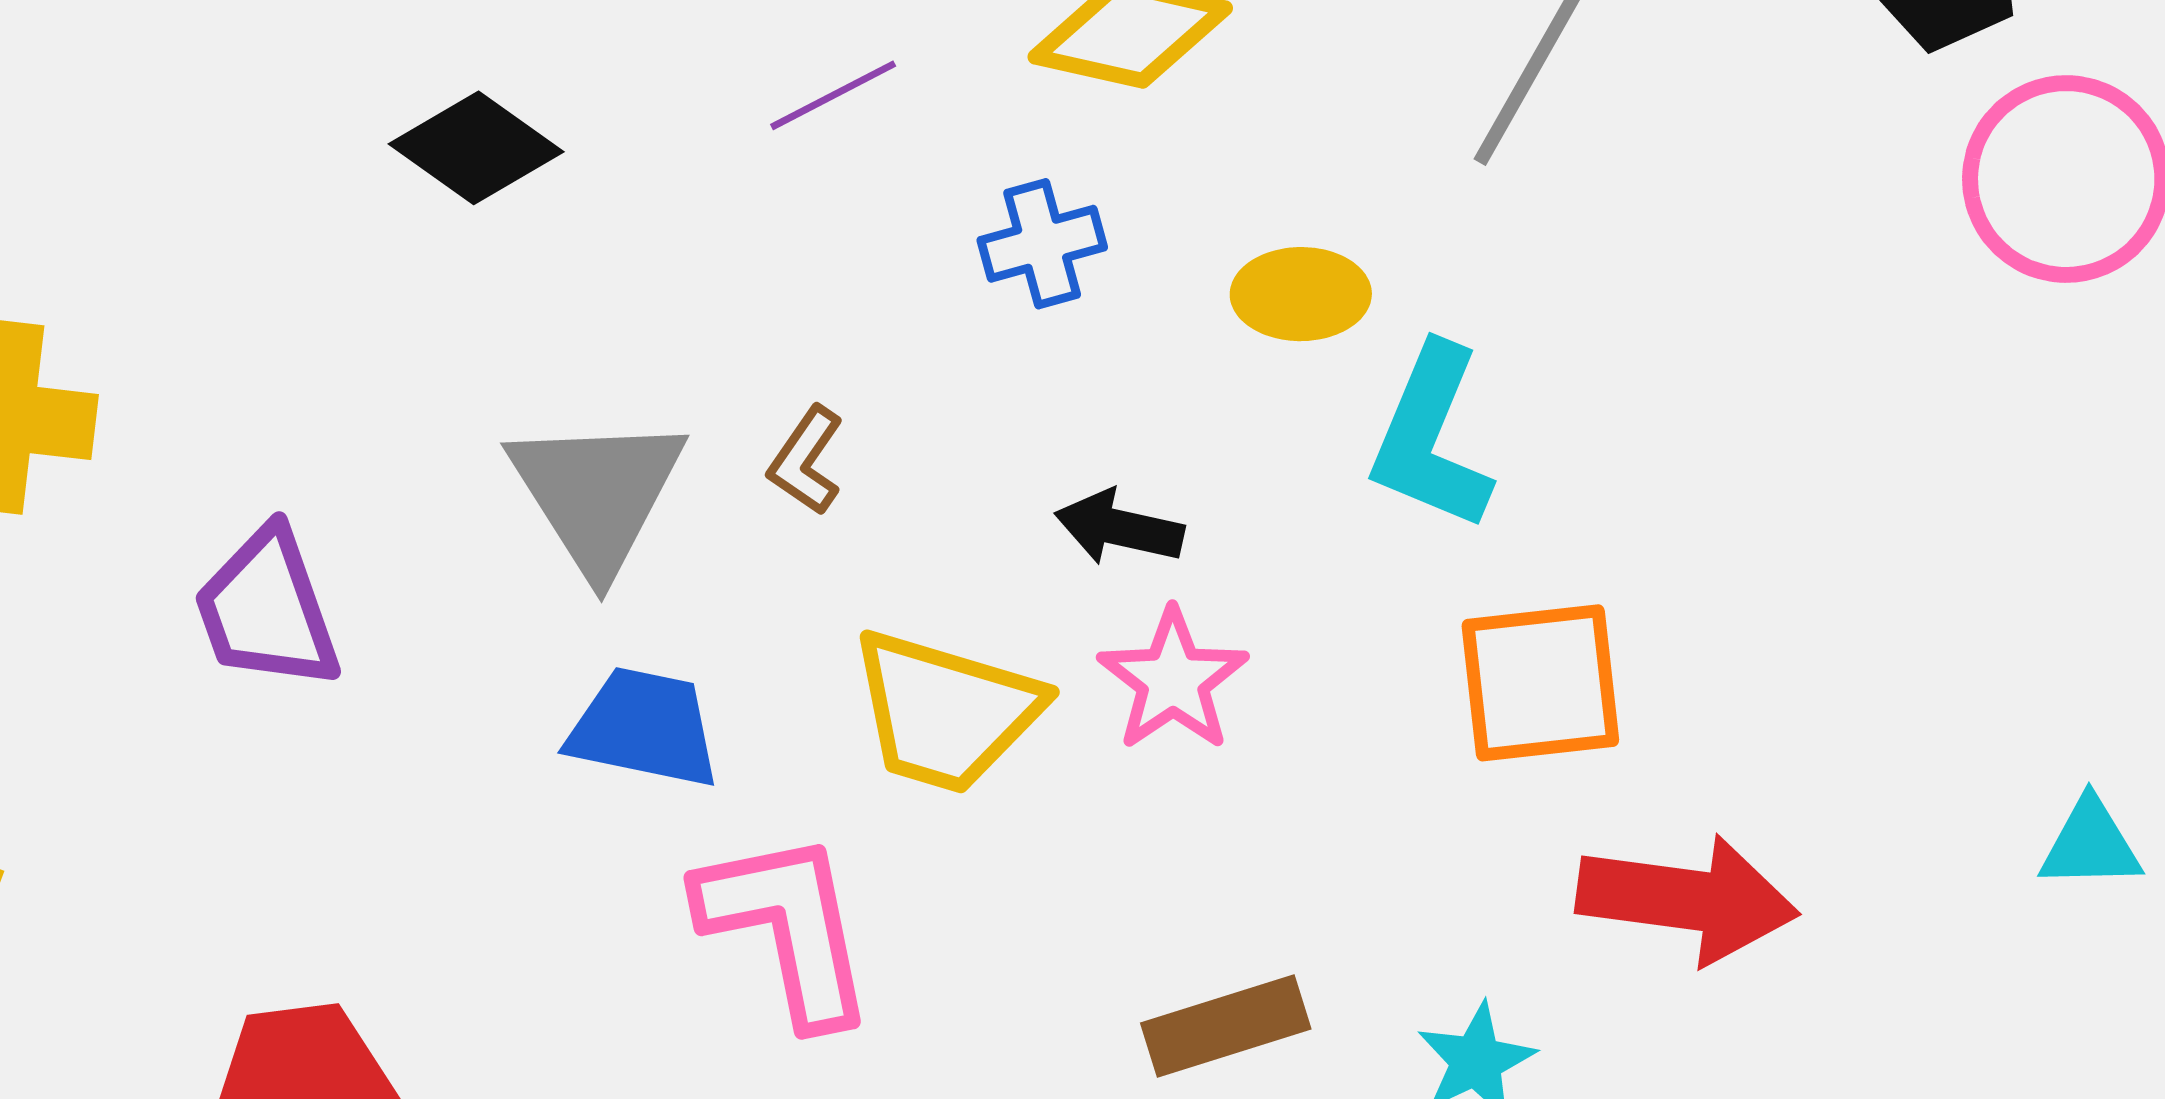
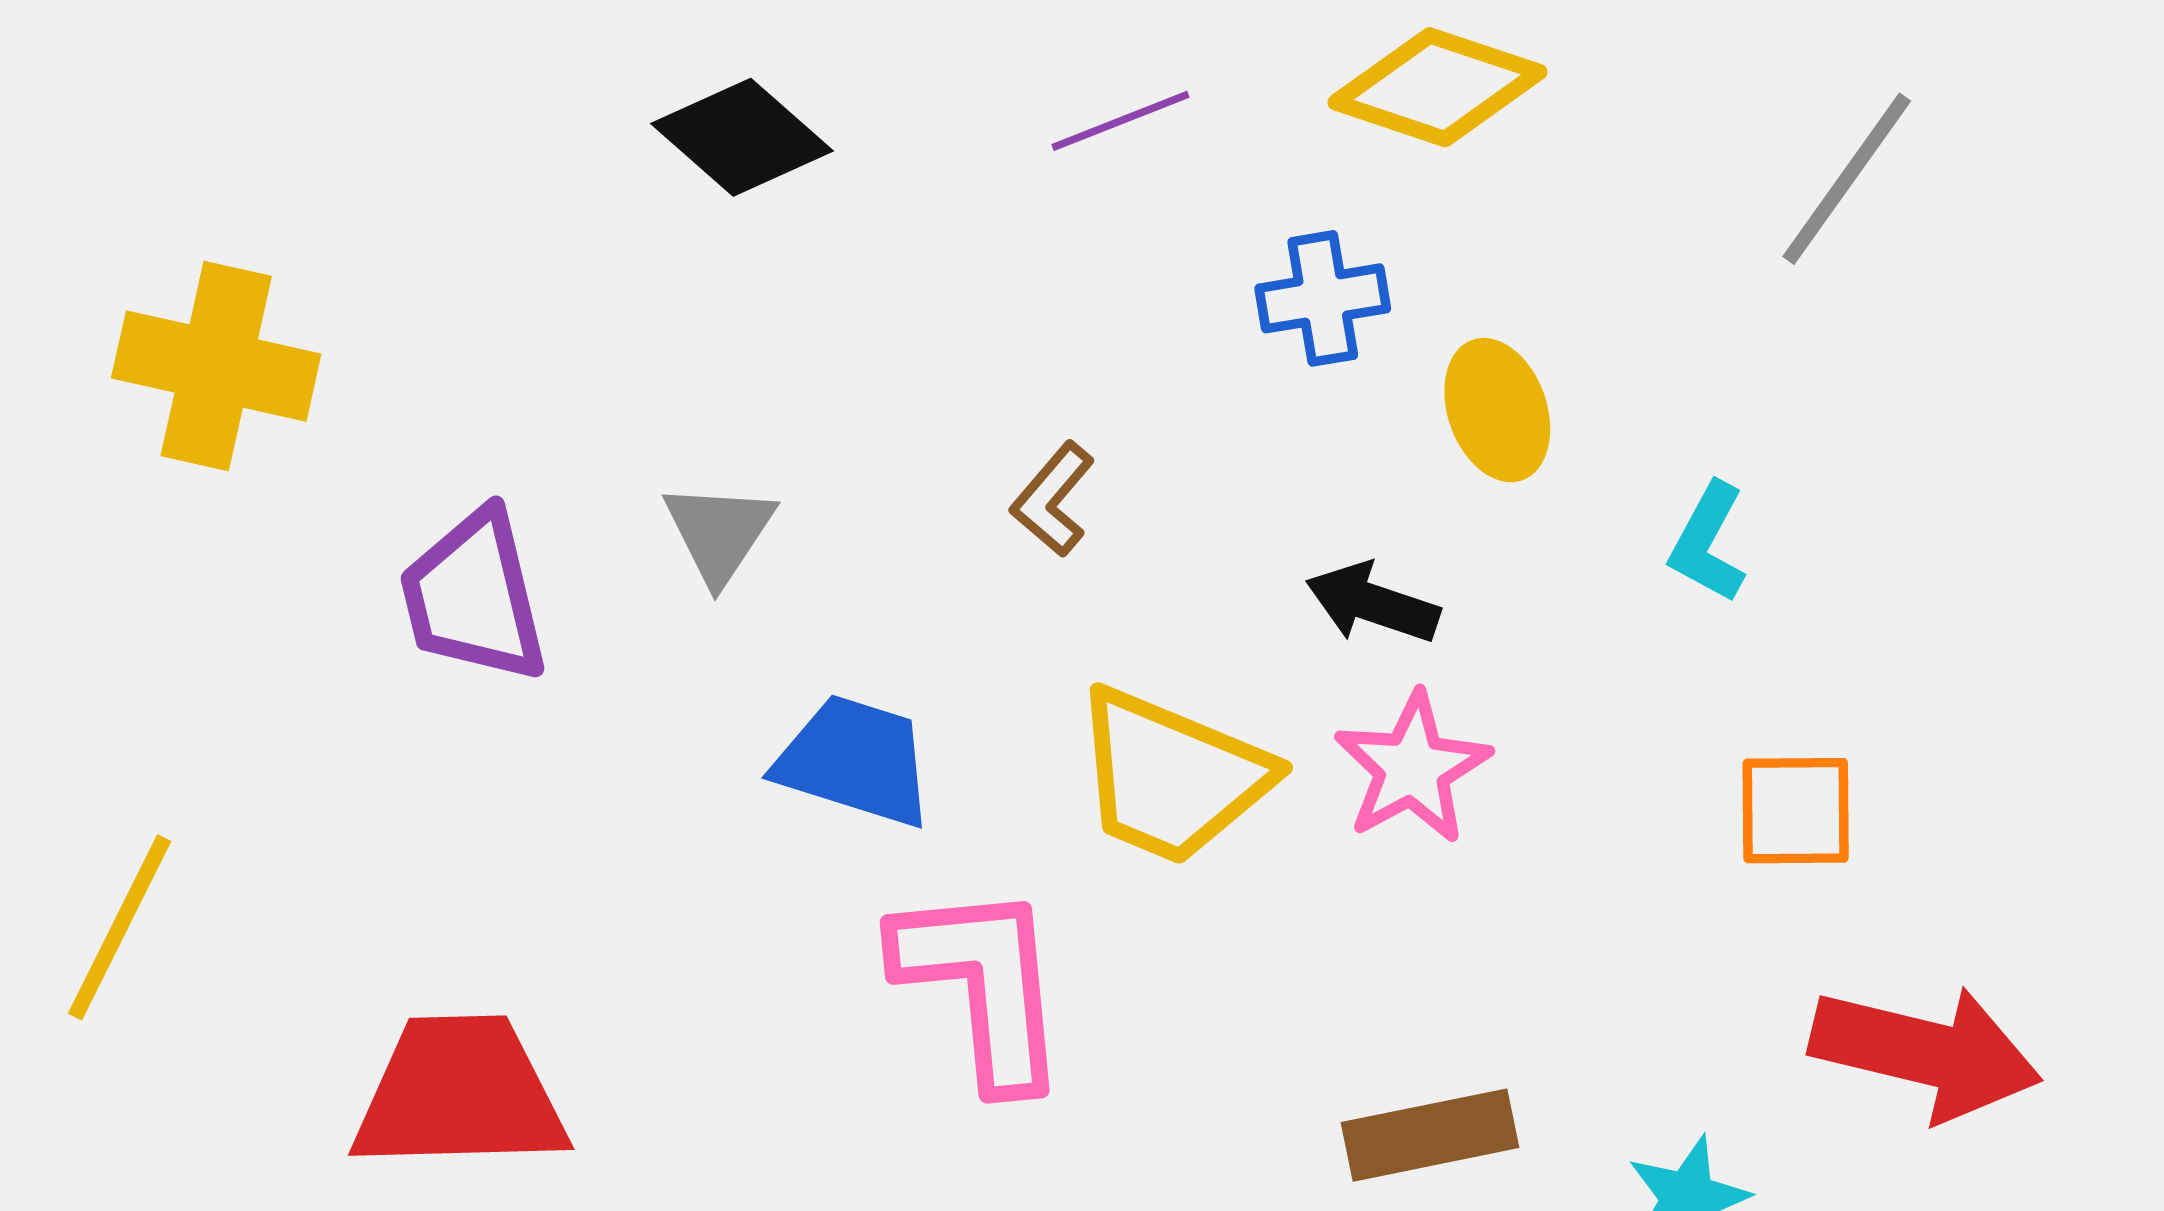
yellow ellipse: (1301, 294) -> (1497, 410), moved, turned 65
cyan L-shape: (1431, 437) -> (1708, 543), size x0.6
gray triangle: (597, 494) -> (719, 533), moved, size x0.6
orange square: (1540, 683) -> (1796, 811), size x0.7

